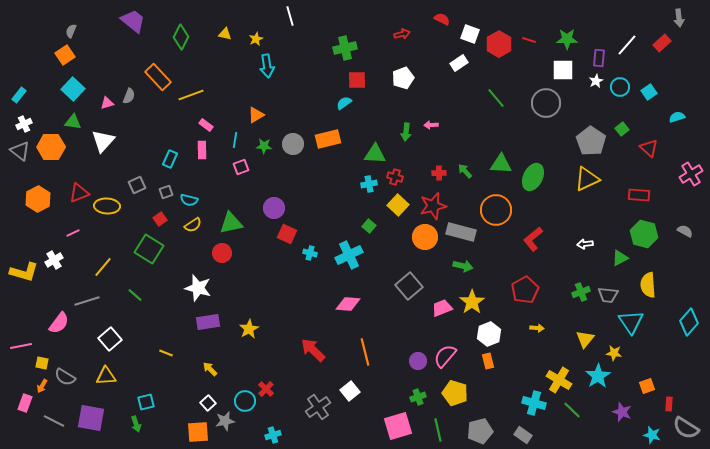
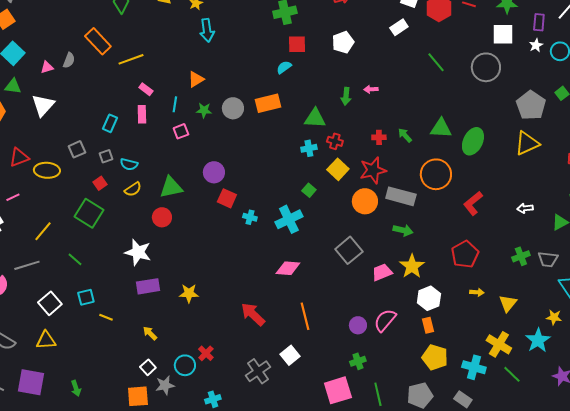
yellow star: (249, 329) -> (189, 293), turned 30
yellow triangle: (585, 339) -> (508, 303), moved
yellow pentagon: (455, 393) -> (435, 357), moved
cyan square: (146, 402) -> (86, 297), moved

